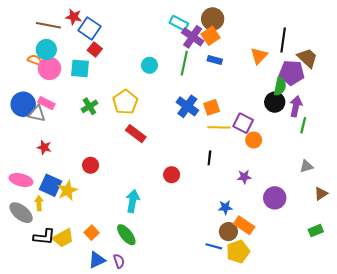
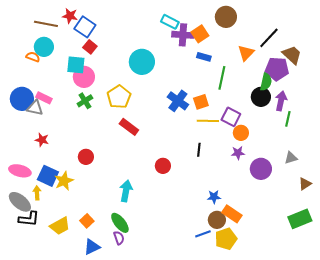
brown circle: (213, 19) -> (226, 17), moved
purple cross: (193, 37) -> (183, 35), turned -30
black line: (283, 40) -> (269, 38), turned 35
green line: (184, 63) -> (222, 78), moved
cyan circle: (149, 65) -> (142, 62), size x1.6
pink circle: (49, 68) -> (84, 77), moved
purple star: (244, 177) -> (238, 153), moved
purple circle: (275, 198) -> (261, 169), moved
green rectangle: (316, 231) -> (300, 219), size x1.6
black L-shape: (44, 237) -> (29, 219), moved
blue line: (214, 246) -> (203, 234), turned -35
purple semicircle: (119, 261) -> (119, 238), moved

